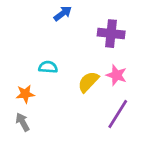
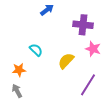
cyan semicircle: (48, 67) -> (36, 50), turned 40
pink star: (116, 75) -> (93, 49), moved

